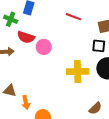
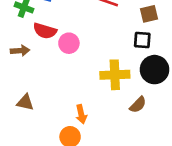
orange arrow: (26, 102) -> (81, 114), moved
brown semicircle: (95, 108) -> (138, 105), moved

